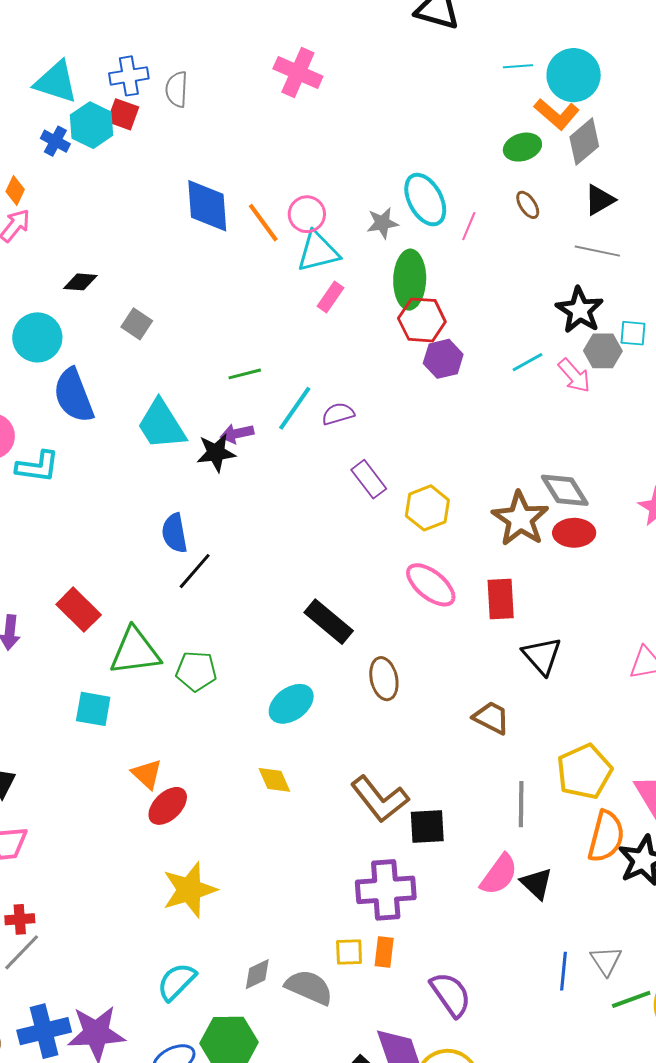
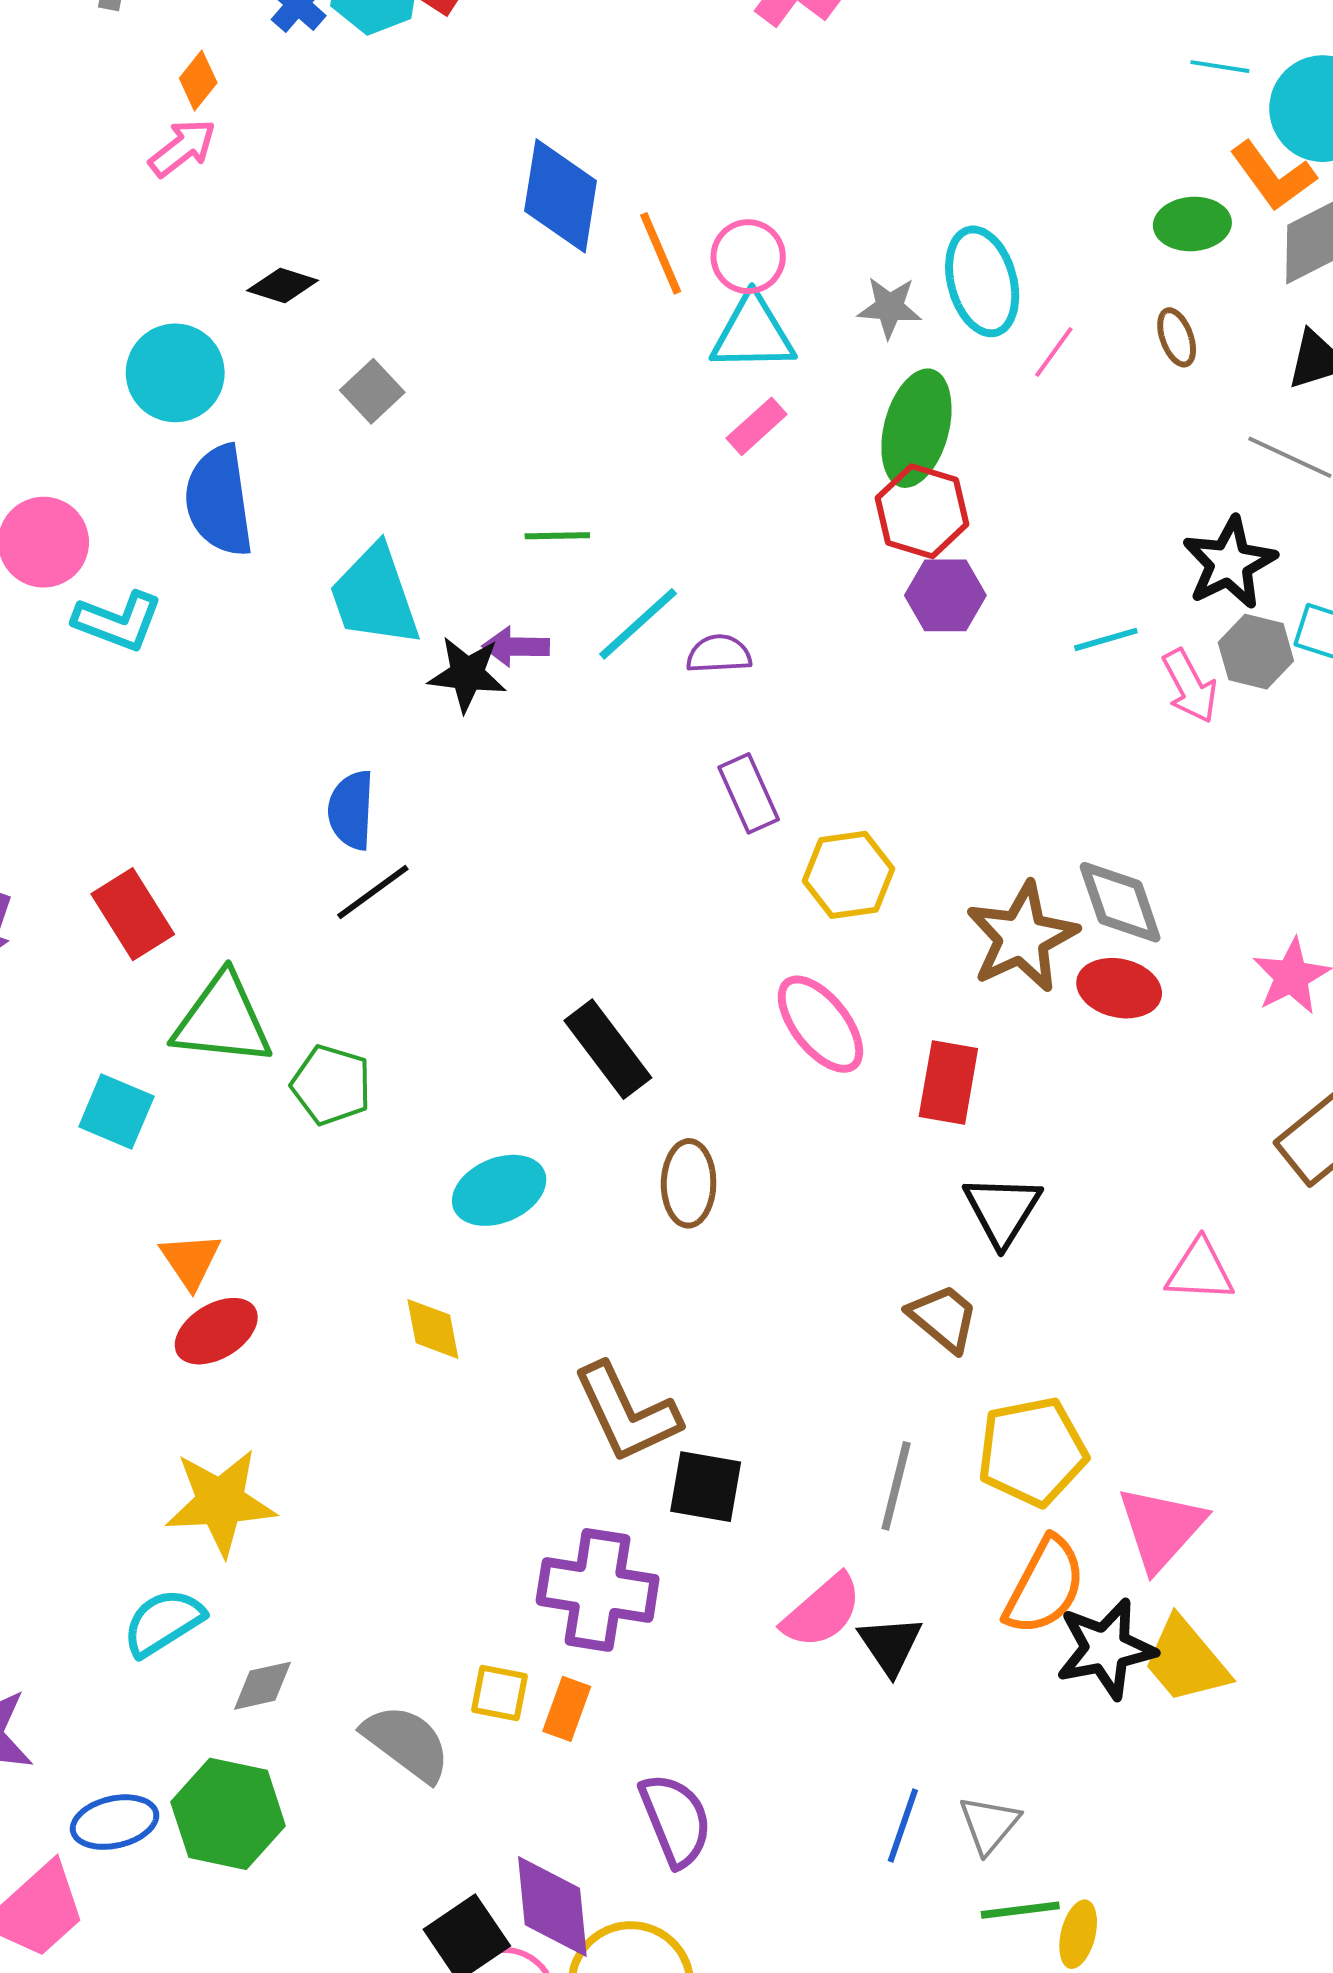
brown trapezoid: (491, 718) -> (943, 1318), moved
gray diamond: (257, 974) -> (262, 1686), moved
cyan semicircle: (177, 982) -> (163, 1622), moved

